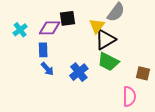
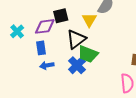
black triangle: (105, 40) -> (76, 39), moved
green trapezoid: (108, 62) -> (88, 54), moved
blue arrow: (47, 69) -> (47, 65), turned 128

